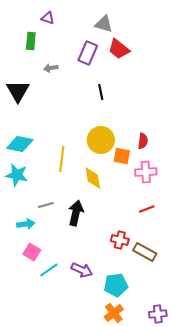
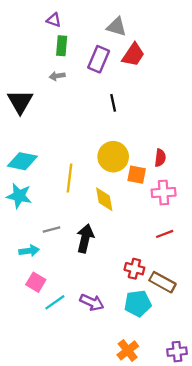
green rectangle: (31, 41) -> (62, 46), moved
red trapezoid: (119, 49) -> (133, 55), turned -95
cyan pentagon: (116, 285) -> (138, 303), moved

